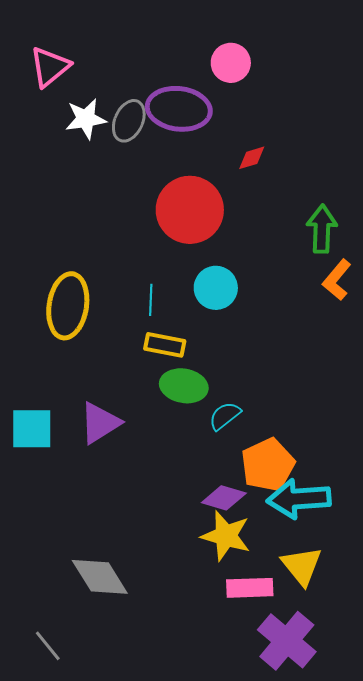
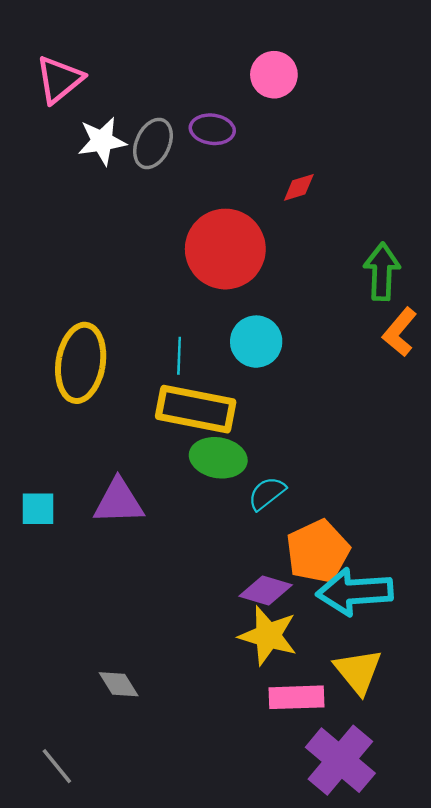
purple ellipse: (179, 109) -> (212, 129), size x0.6
yellow rectangle: (165, 345) -> (196, 409), size x1.6
purple triangle: (100, 423) -> (119, 502), turned 30
cyan square: (32, 429) -> (38, 509), size x0.7
gray diamond: (100, 577) -> (119, 684), size x0.6

